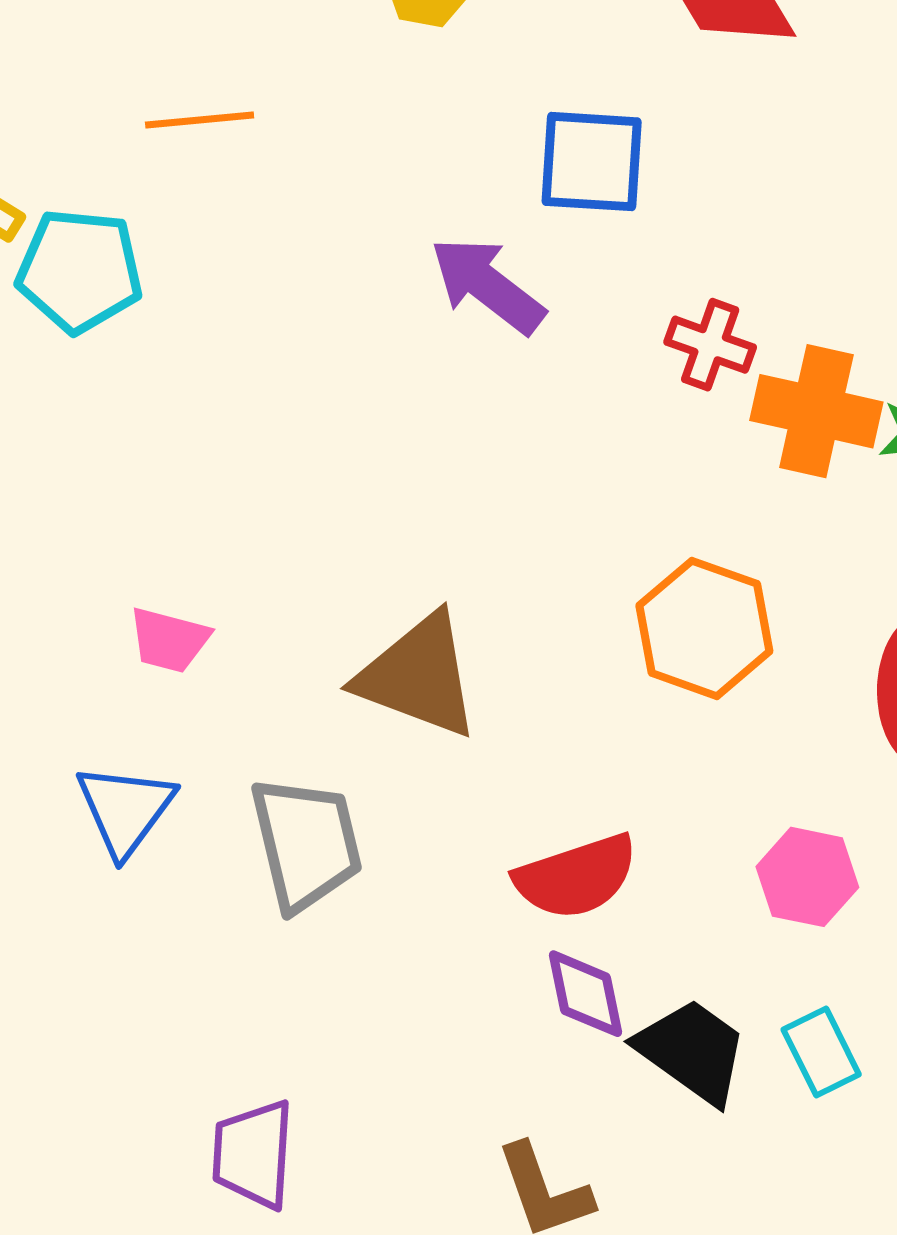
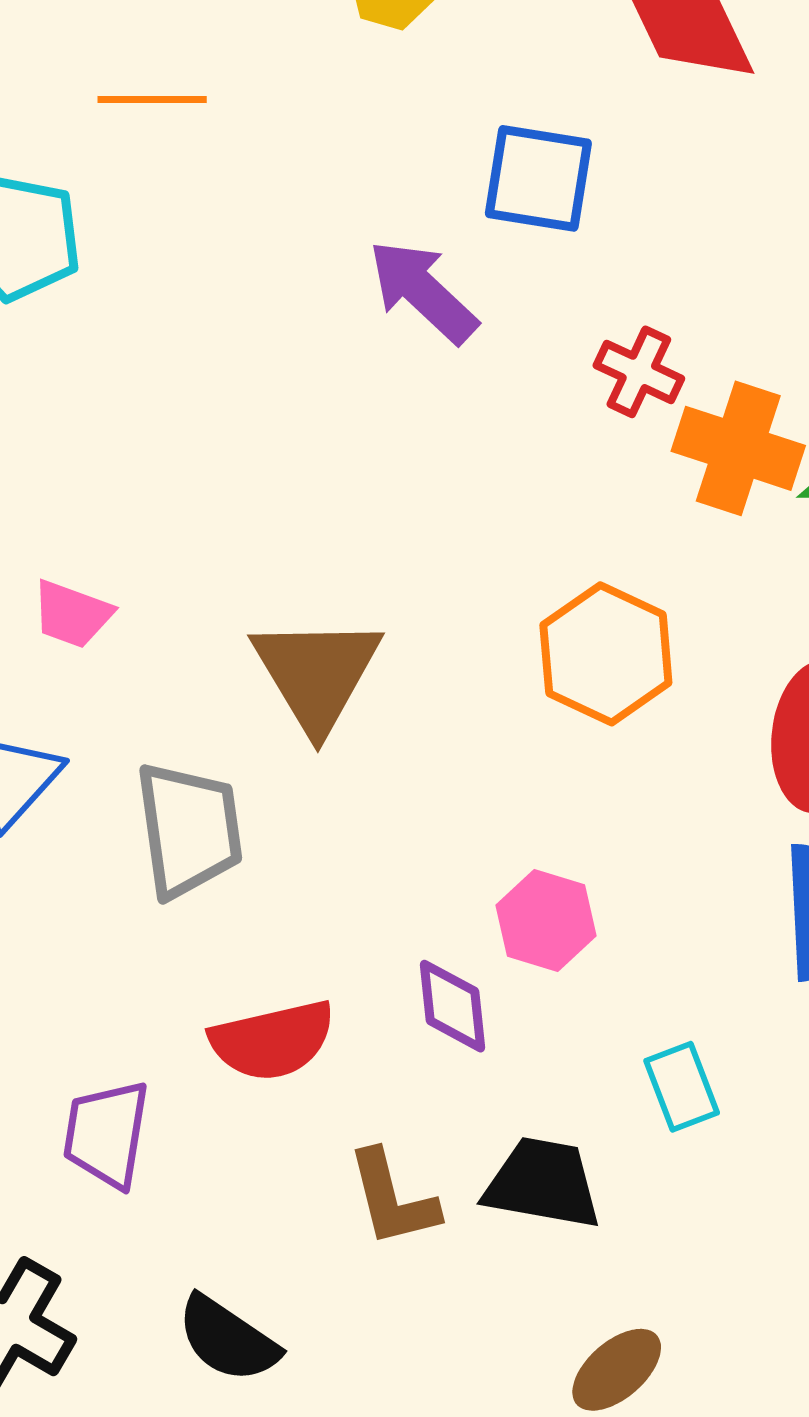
brown triangle: (418, 676) -> (317, 674), turned 33
red semicircle: (576, 877) -> (272, 1040), moved
pink hexagon: (807, 877) -> (546, 921), moved
black trapezoid: (692, 1051) -> (543, 1183), moved, turned -31

